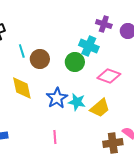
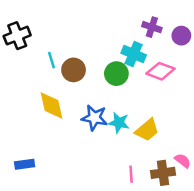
pink diamond: (109, 76) -> (161, 71), moved
blue star: (57, 98) -> (94, 118), turned -30
pink line: (55, 137) -> (131, 174), moved

